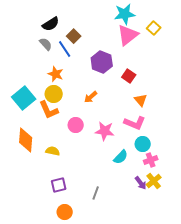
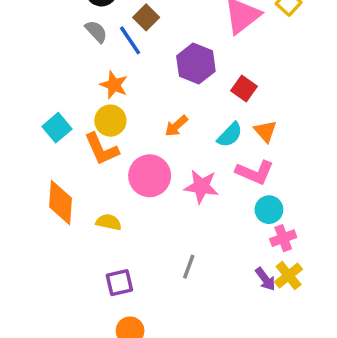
cyan square: (24, 98) -> (57, 128), size x0.7
pink circle: (76, 125) -> (150, 176), size x1.5
cyan semicircle: (121, 157) -> (230, 135), moved
gray line: (96, 193) -> (189, 267), moved

